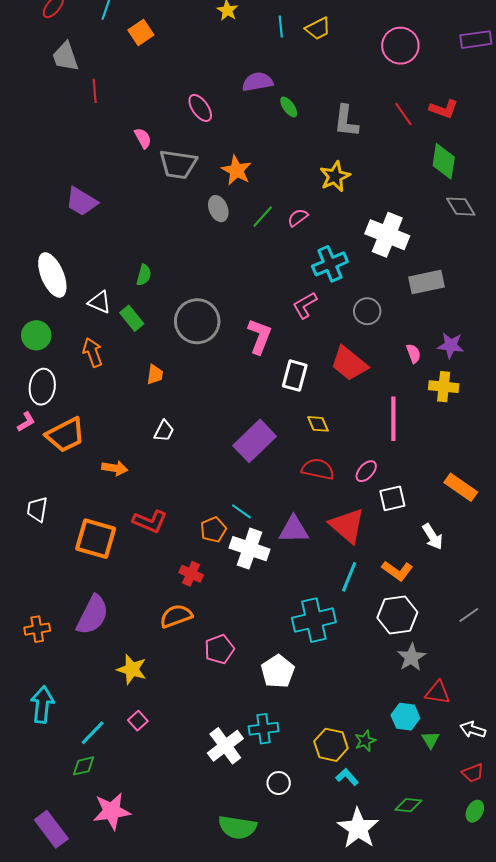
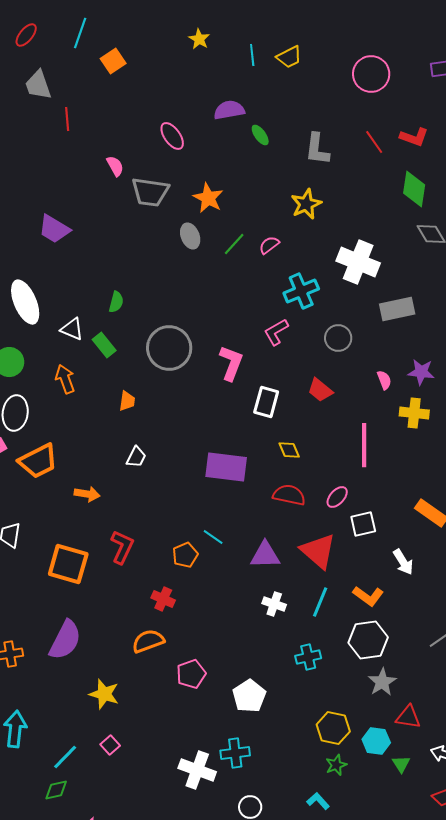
red trapezoid: (349, 364) -> (320, 390), size x0.7
purple rectangle: (255, 441) -> (226, 467), turned 51
red L-shape: (150, 521) -> (122, 547), turned -88
white cross: (249, 549) -> (274, 604), moved, size x0.6
cyan cross: (314, 620) -> (308, 657), moved, size x0.6
yellow hexagon: (331, 745) -> (333, 728), moved
white cross: (225, 746) -> (197, 770), turned -33

